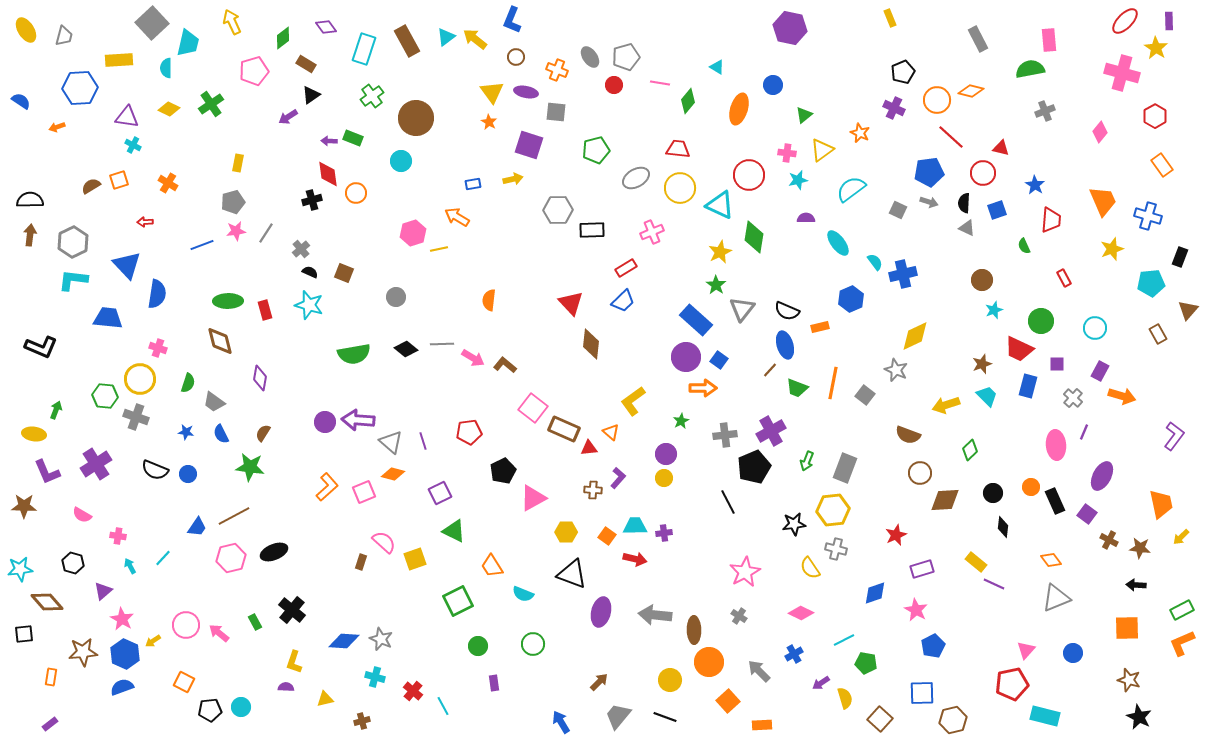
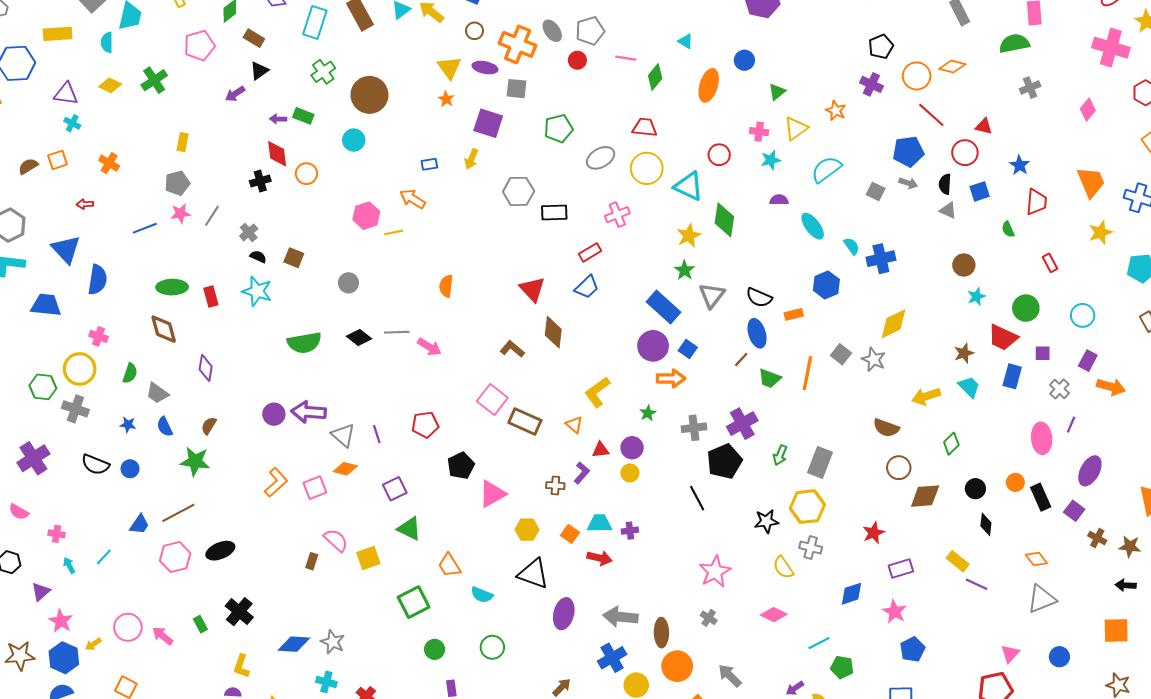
orange cross: (557, 70) -> (518, 44), size x1.6
red circle: (749, 175) -> (719, 155), size x0.7
yellow arrow: (513, 179) -> (471, 159), turned 126
brown L-shape: (505, 365) -> (512, 349), moved
gray square: (865, 395) -> (841, 354), moved
red triangle: (589, 448) -> (601, 450), moved
blue cross: (794, 654) -> (612, 658), moved, size x1.5

